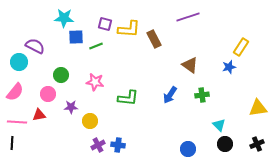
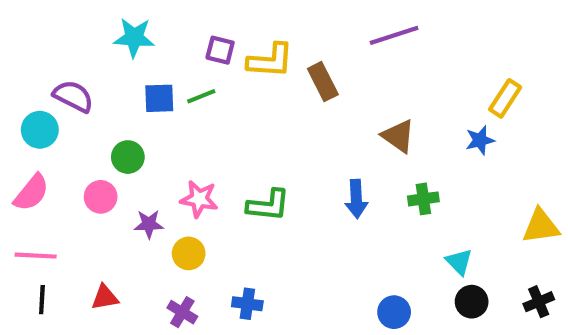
blue square: (76, 37) -> (159, 98), moved
pink star: (95, 82) -> (199, 199), moved
blue arrow: (170, 95) -> (356, 199), turned -36
red triangle: (39, 115) -> (105, 297), moved
black line: (12, 143) -> (42, 300), moved
purple cross: (98, 145) -> (182, 312), moved, turned -32

